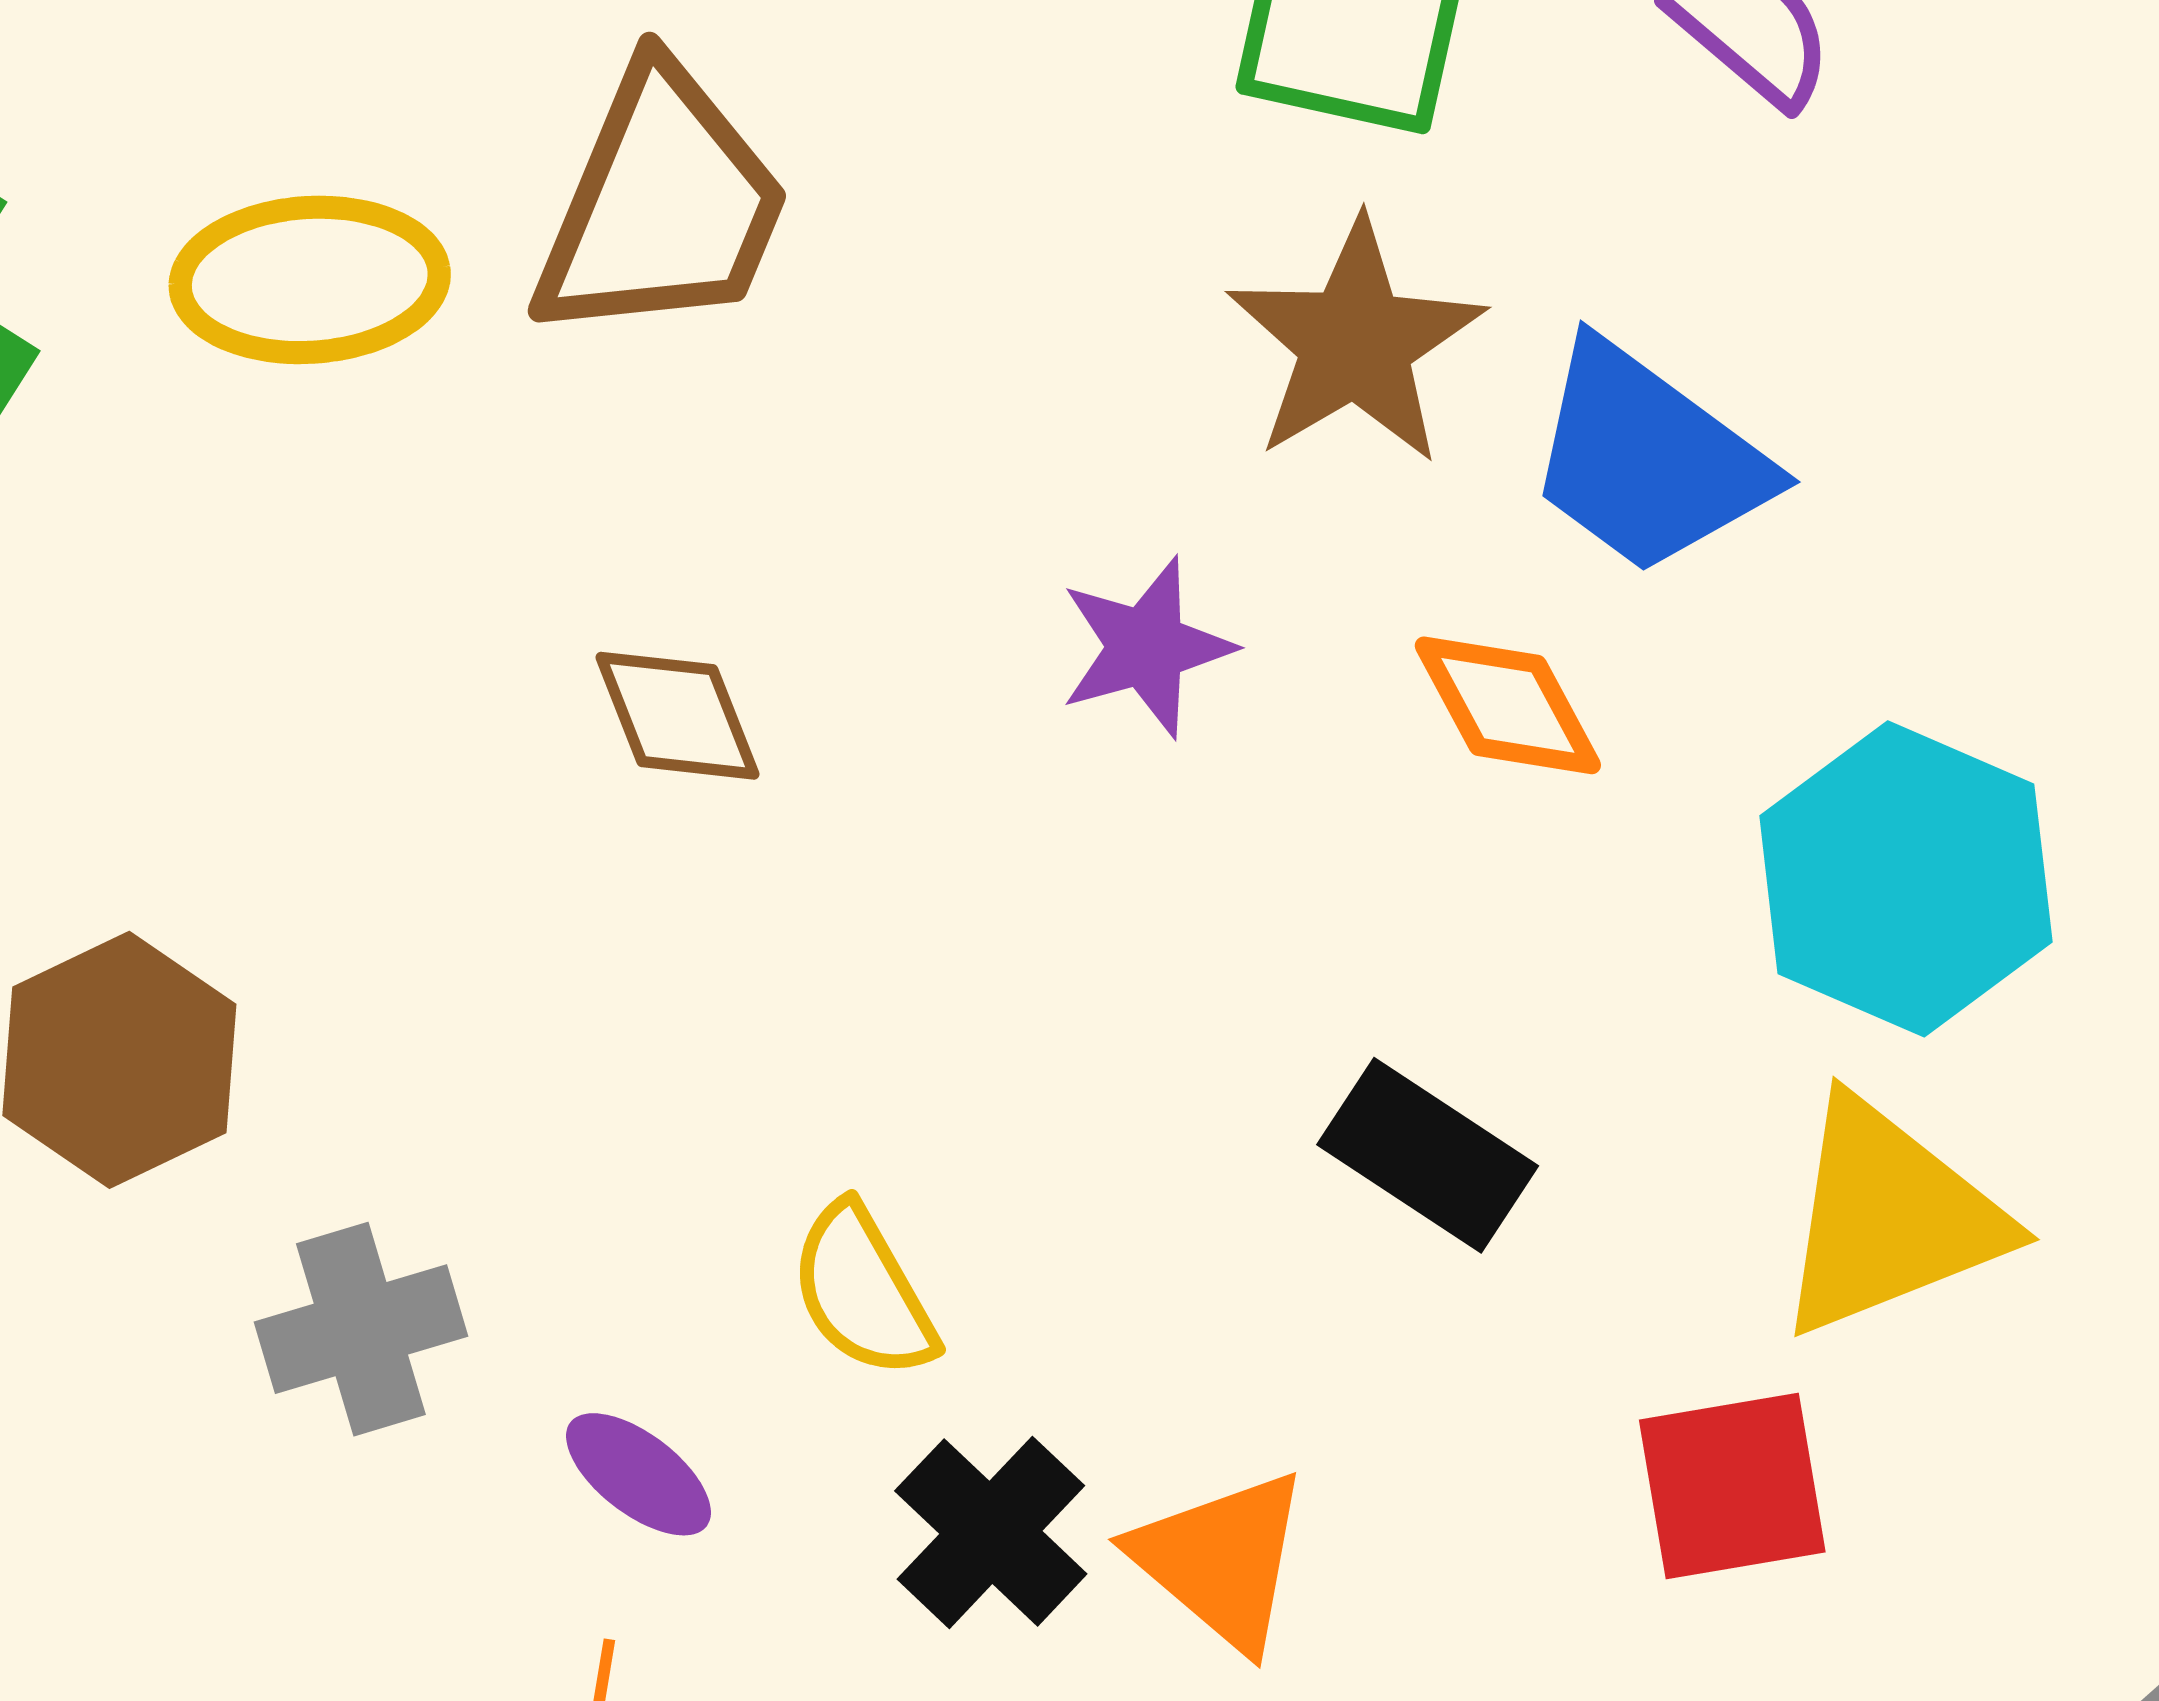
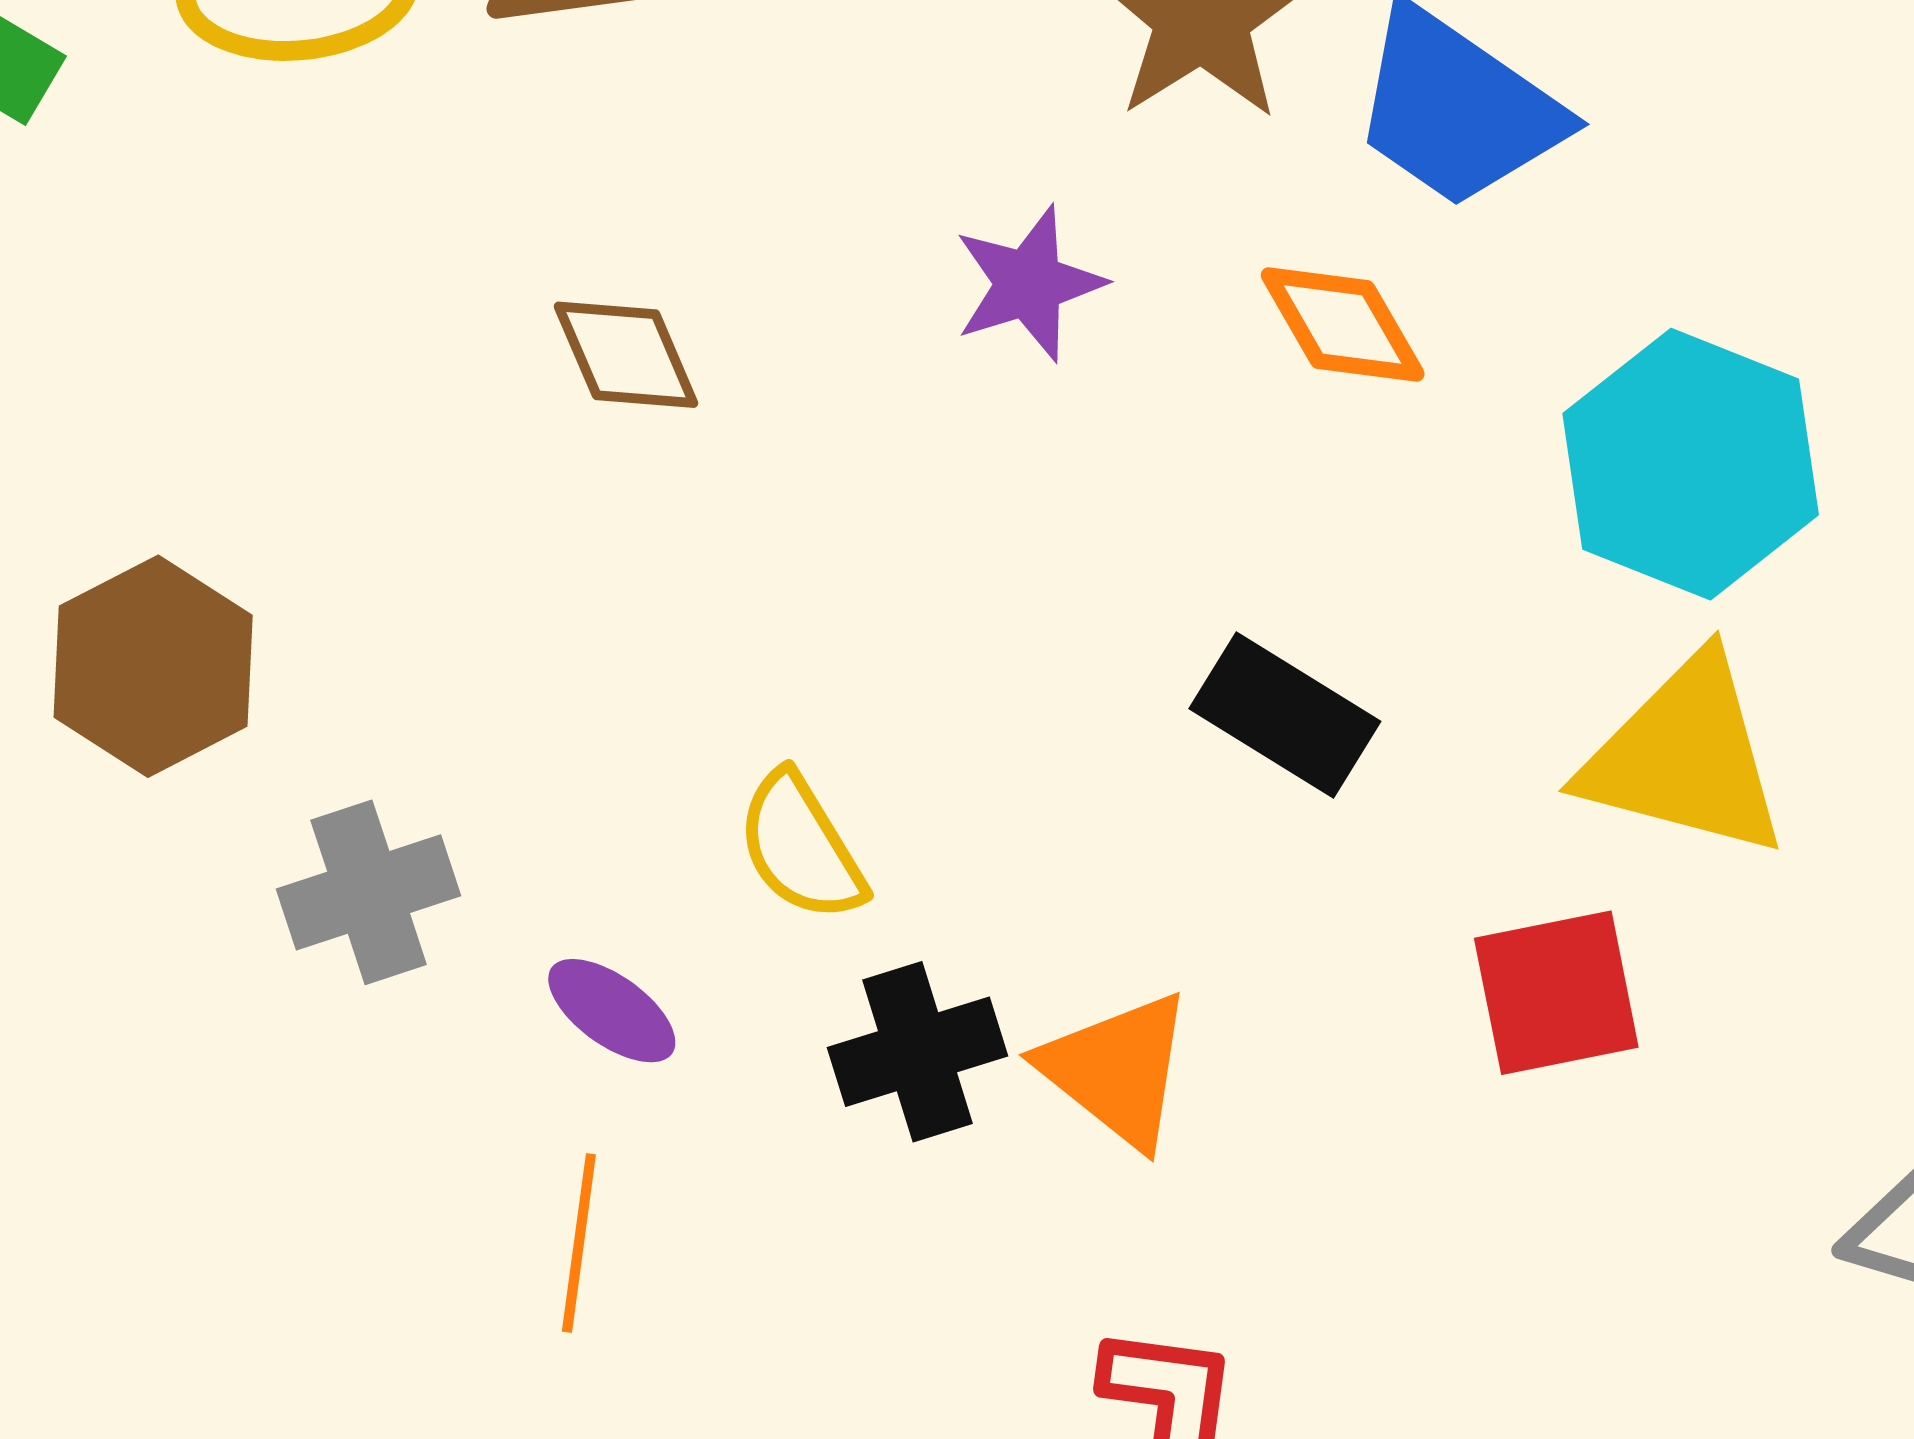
yellow triangle: (1889, 1217) -> (1685, 757), turned 38
black cross: (991, 1532) -> (917, 1052), turned 31

